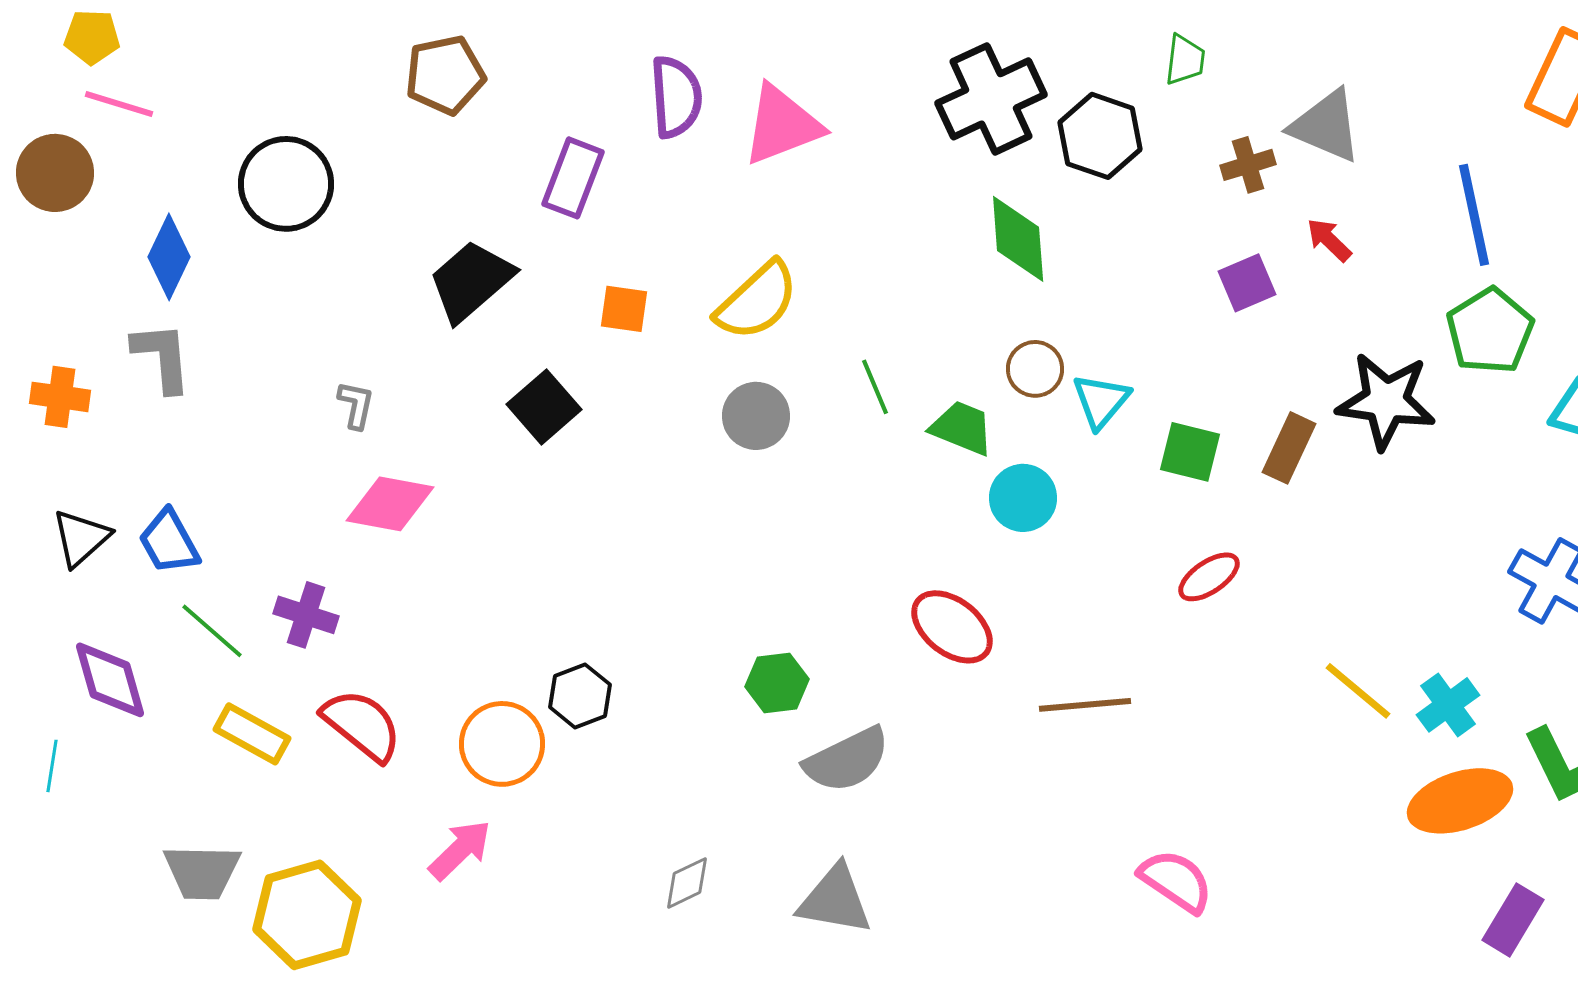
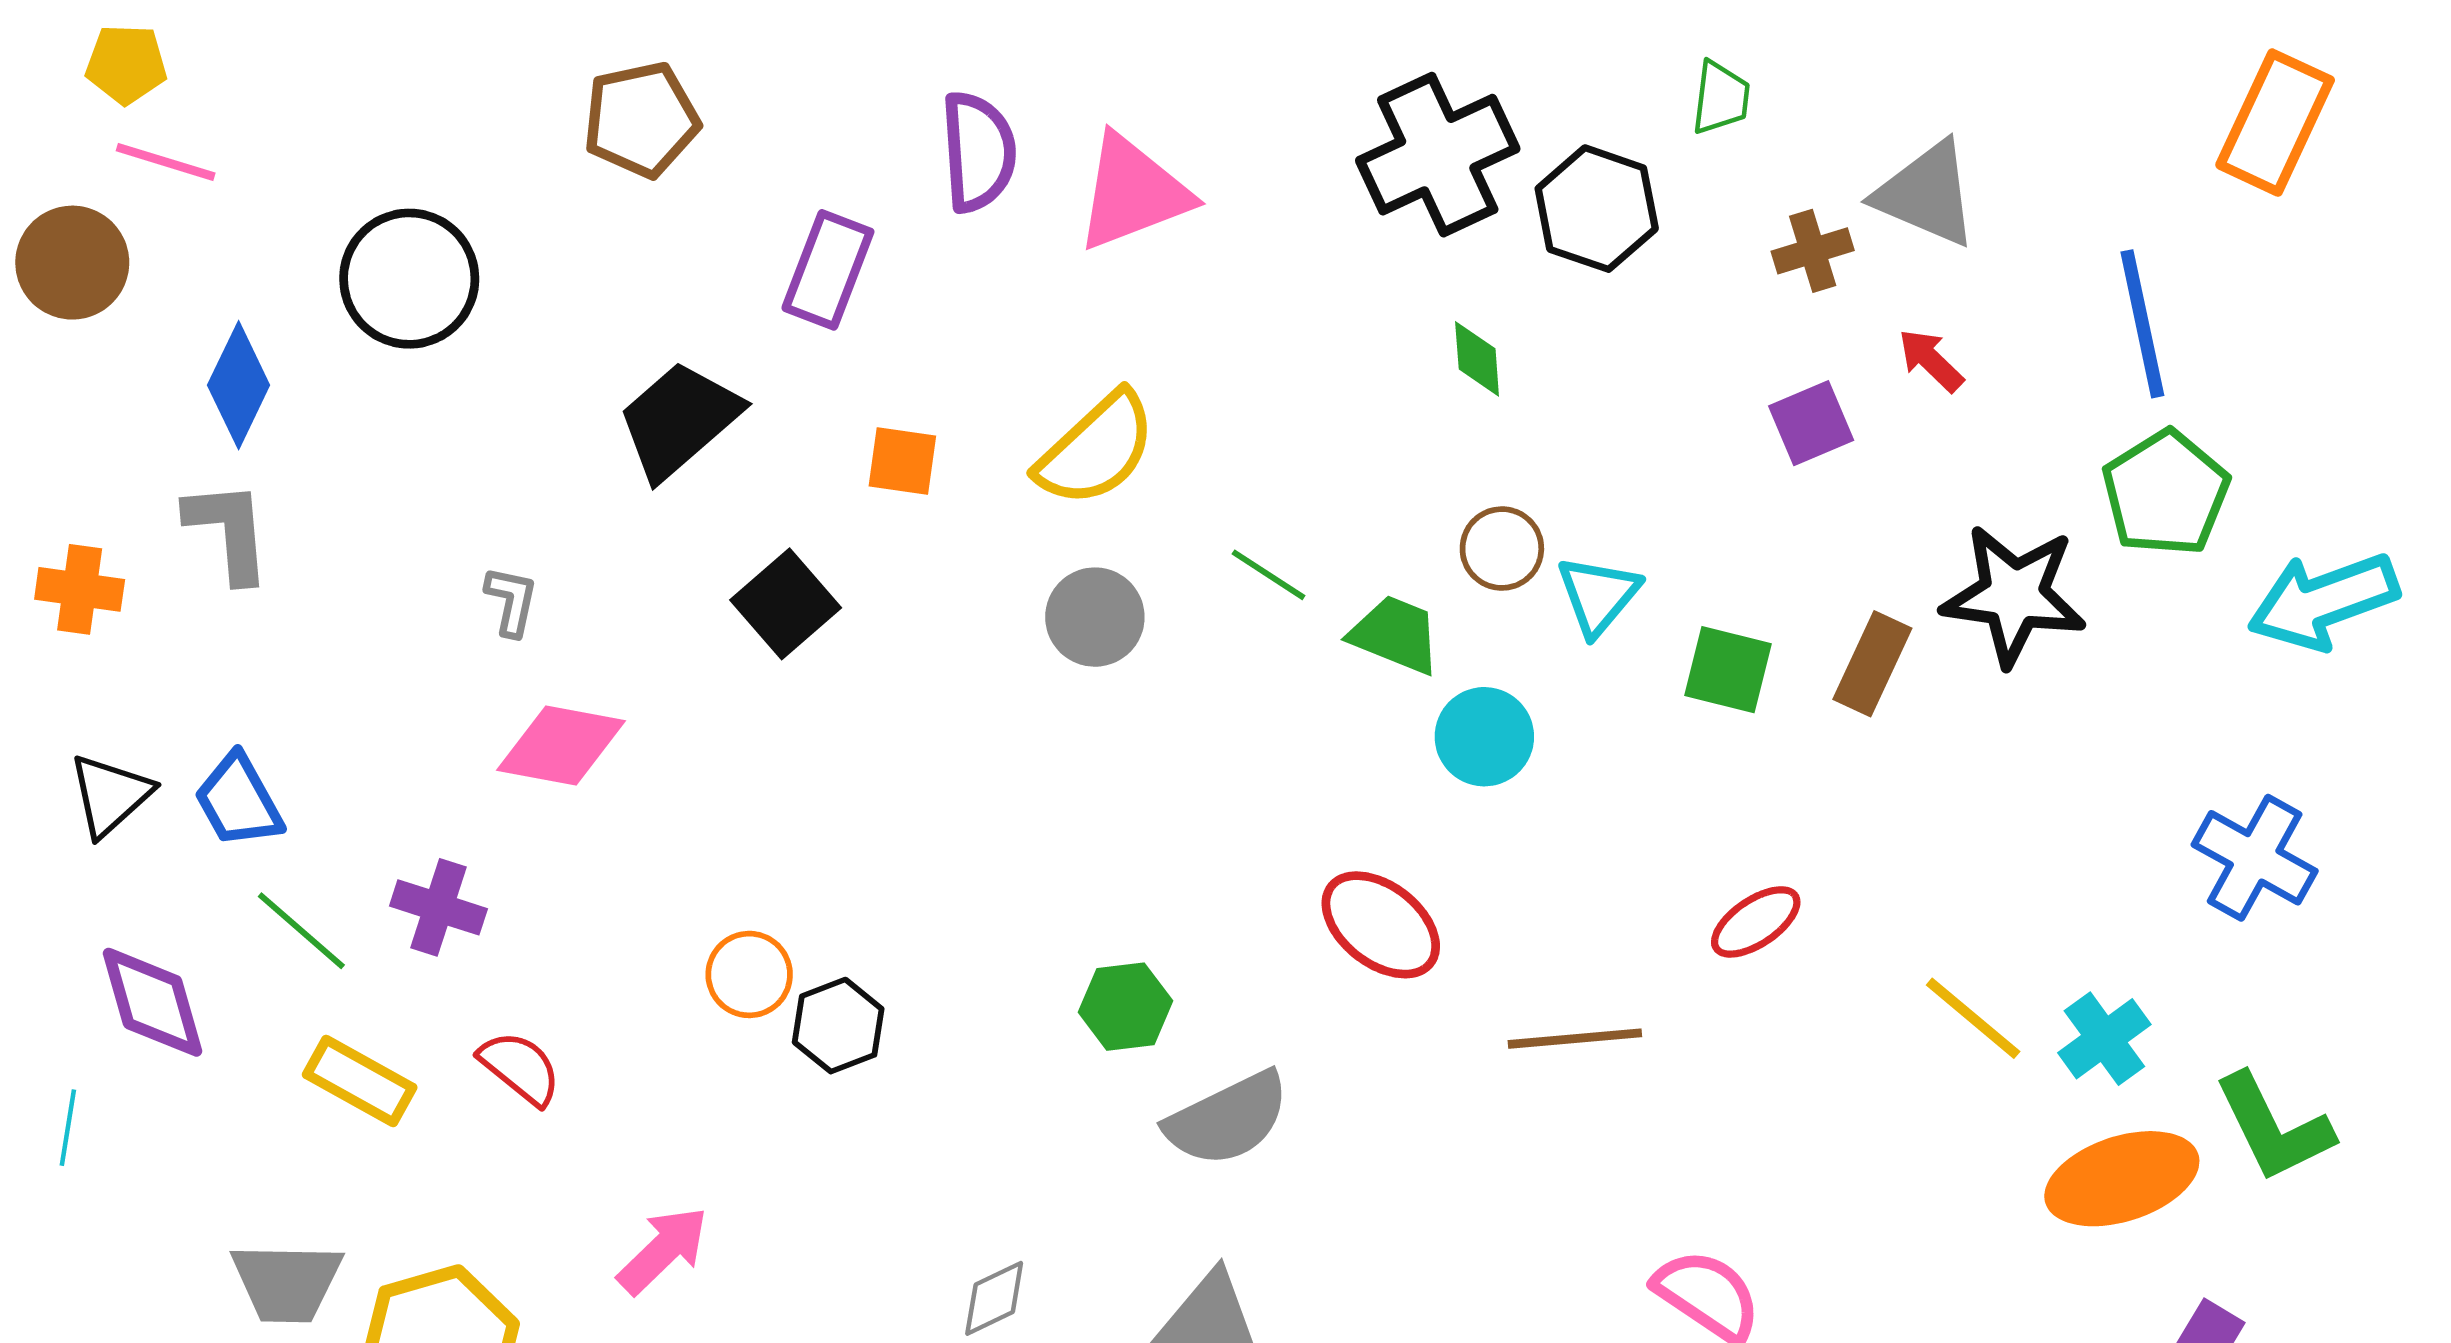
green diamond: (1018, 239) -> (1477, 359), size x0.6
green line: (875, 387) -> (1268, 575), turned -34
red ellipse: (1209, 577) -> (1756, 922), moved
red semicircle: (362, 725) -> (520, 1068), size x0.7
orange circle: (502, 744) -> (749, 974), moved, size x0.7

